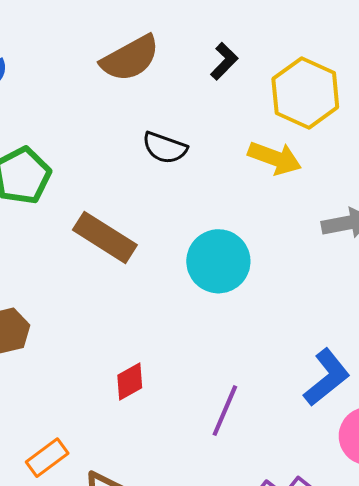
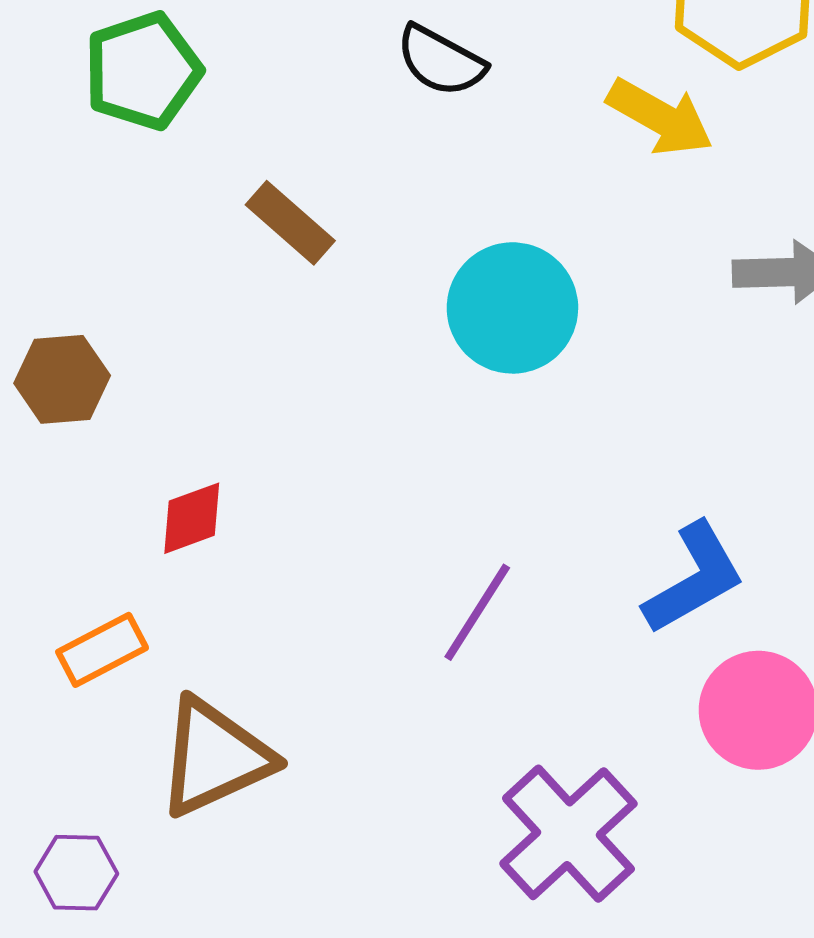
brown rectangle: (105, 237) -> (290, 223), size x0.7
red diamond: (130, 381) -> (192, 518), moved

